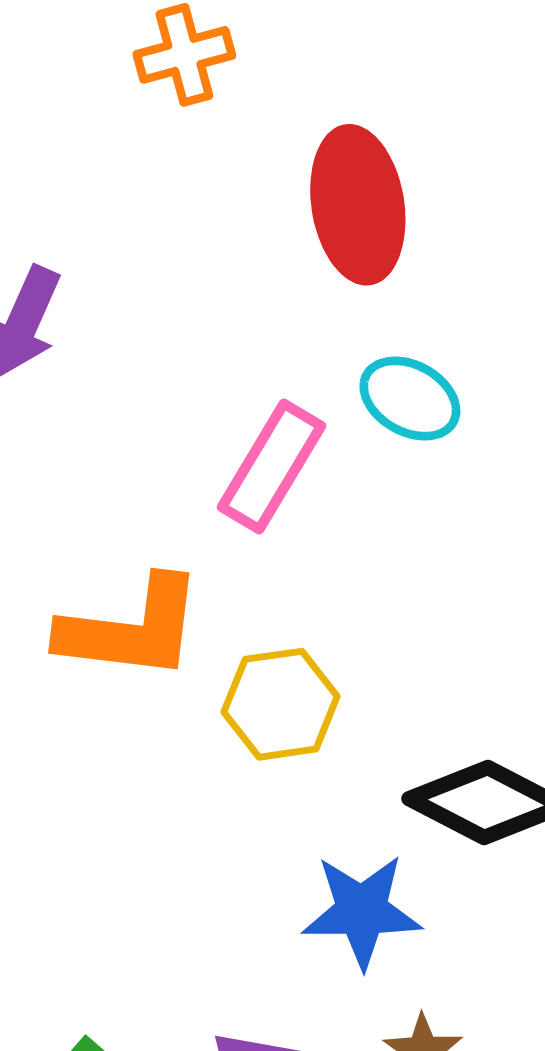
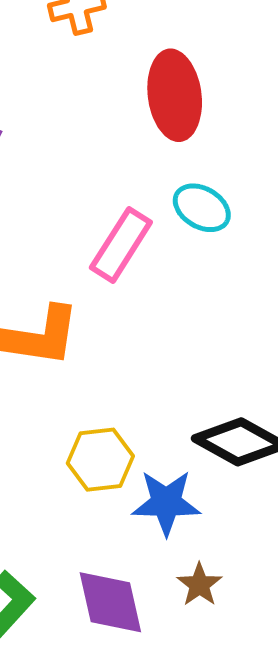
yellow hexagon: (281, 704) -> (100, 460), moved

